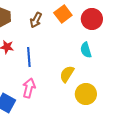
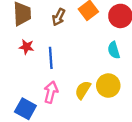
yellow semicircle: (67, 74) -> (83, 90), moved
yellow circle: (86, 94) -> (108, 86), moved

